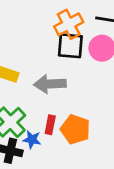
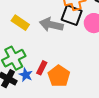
gray arrow: (50, 84) -> (51, 25), moved

